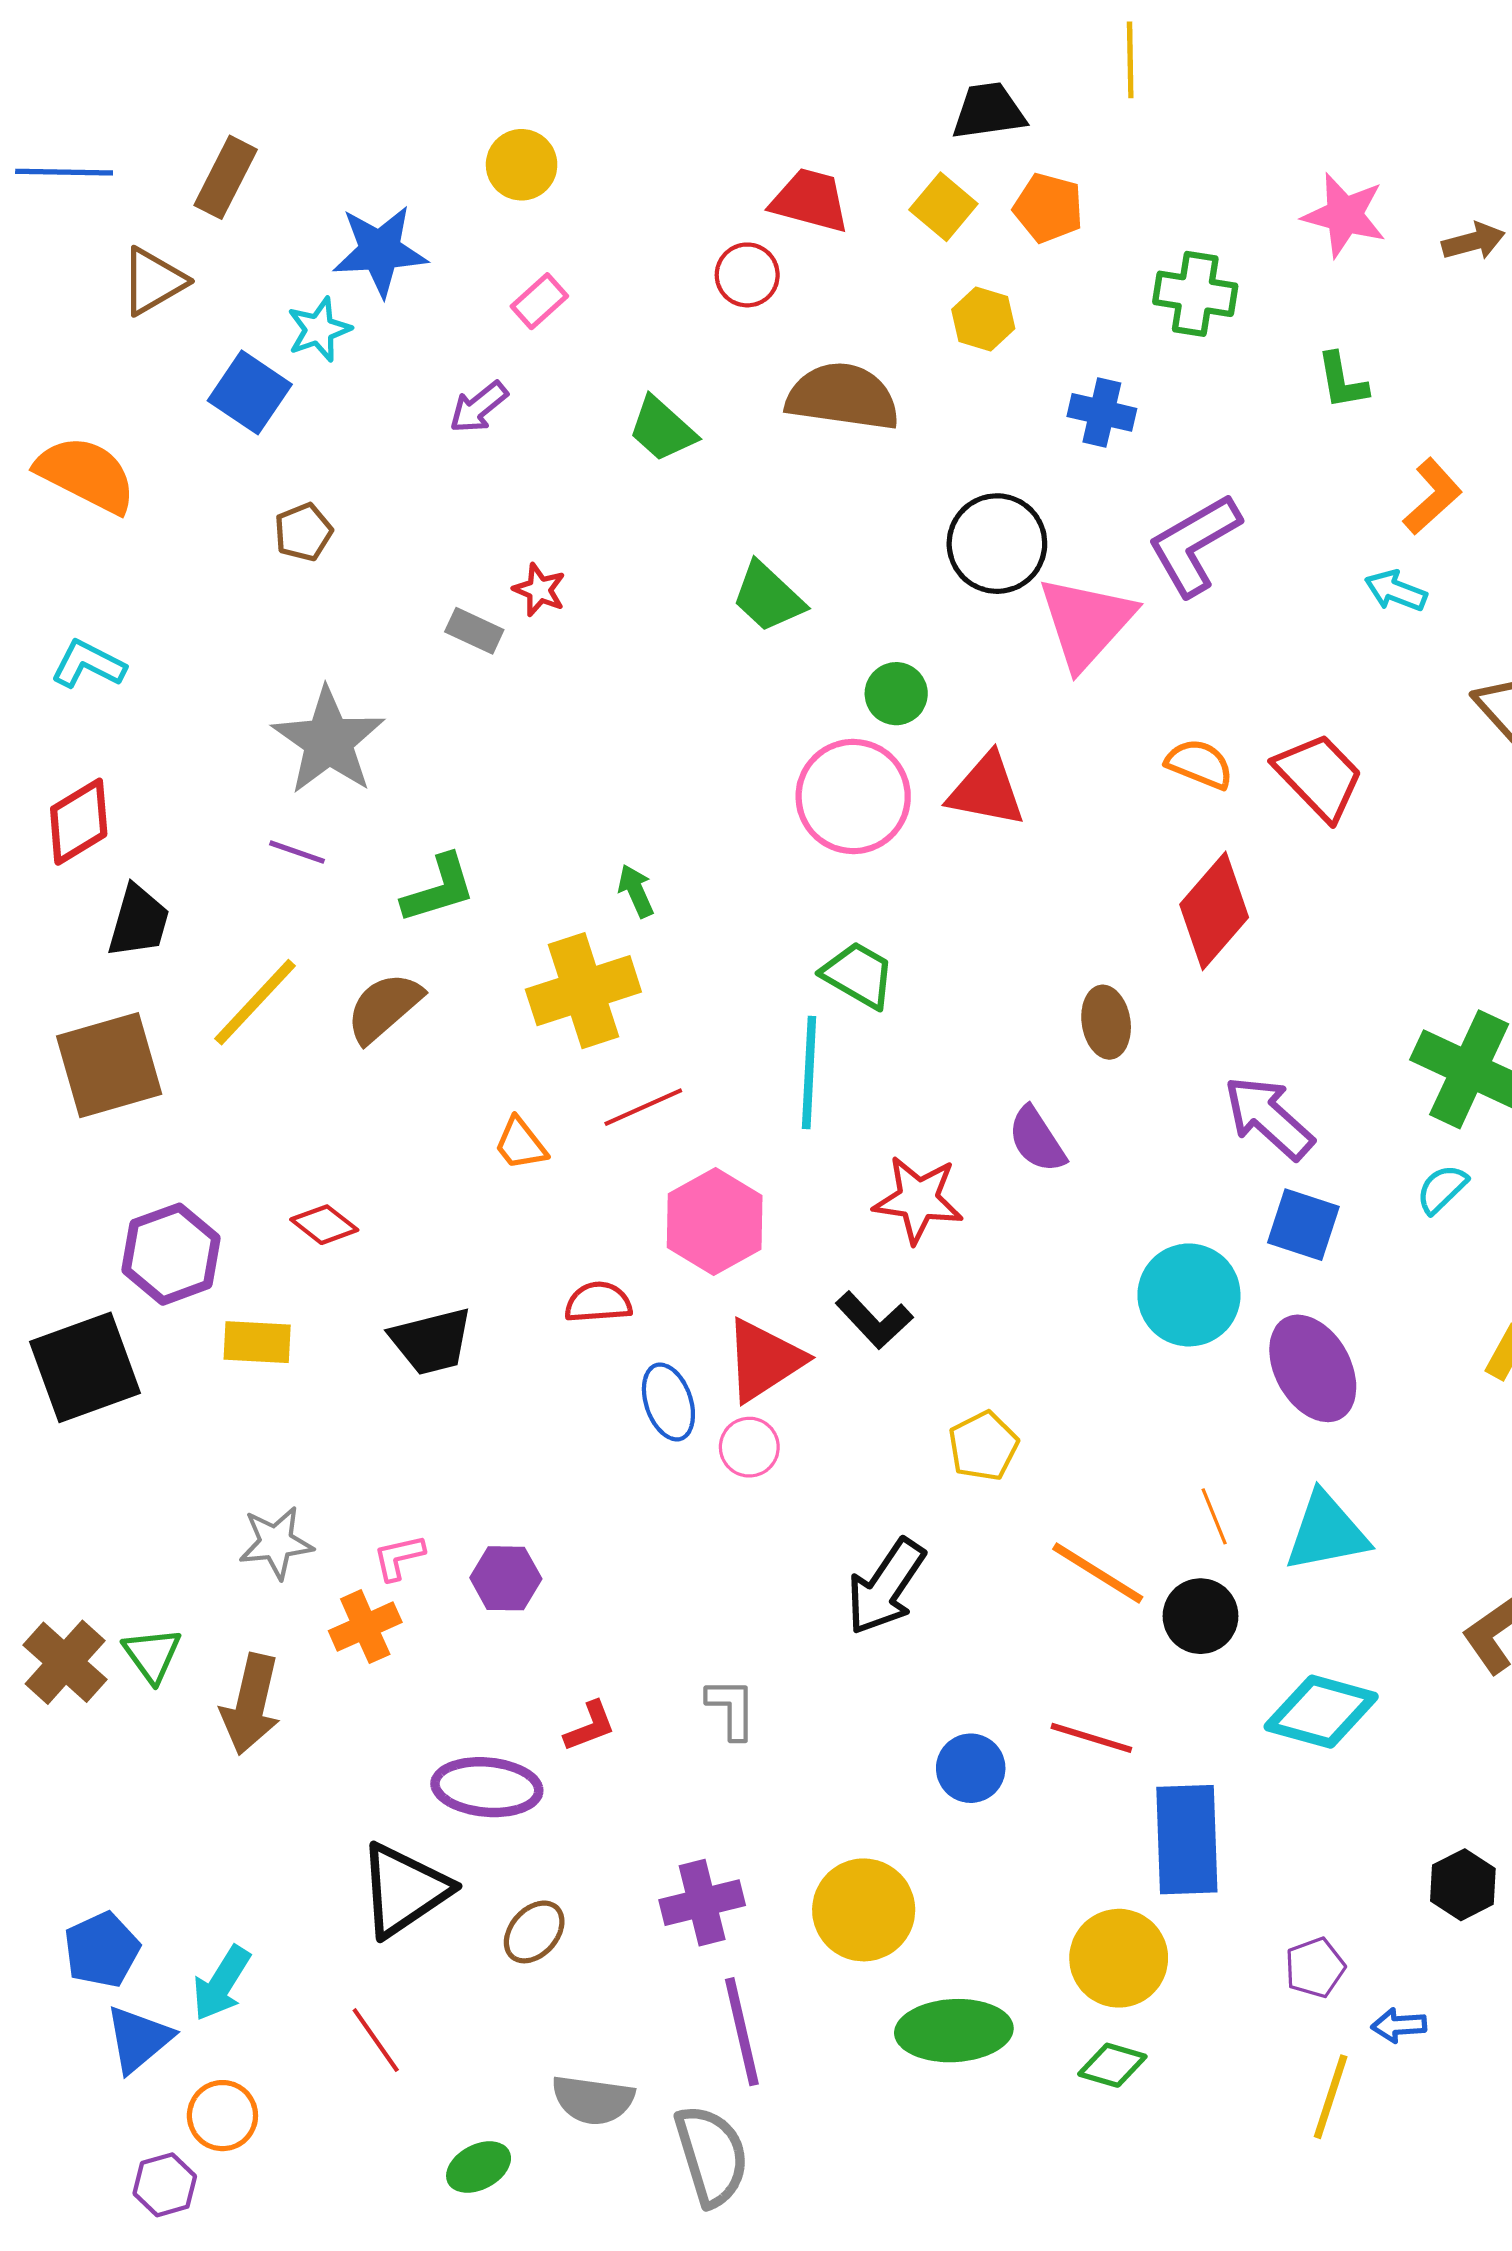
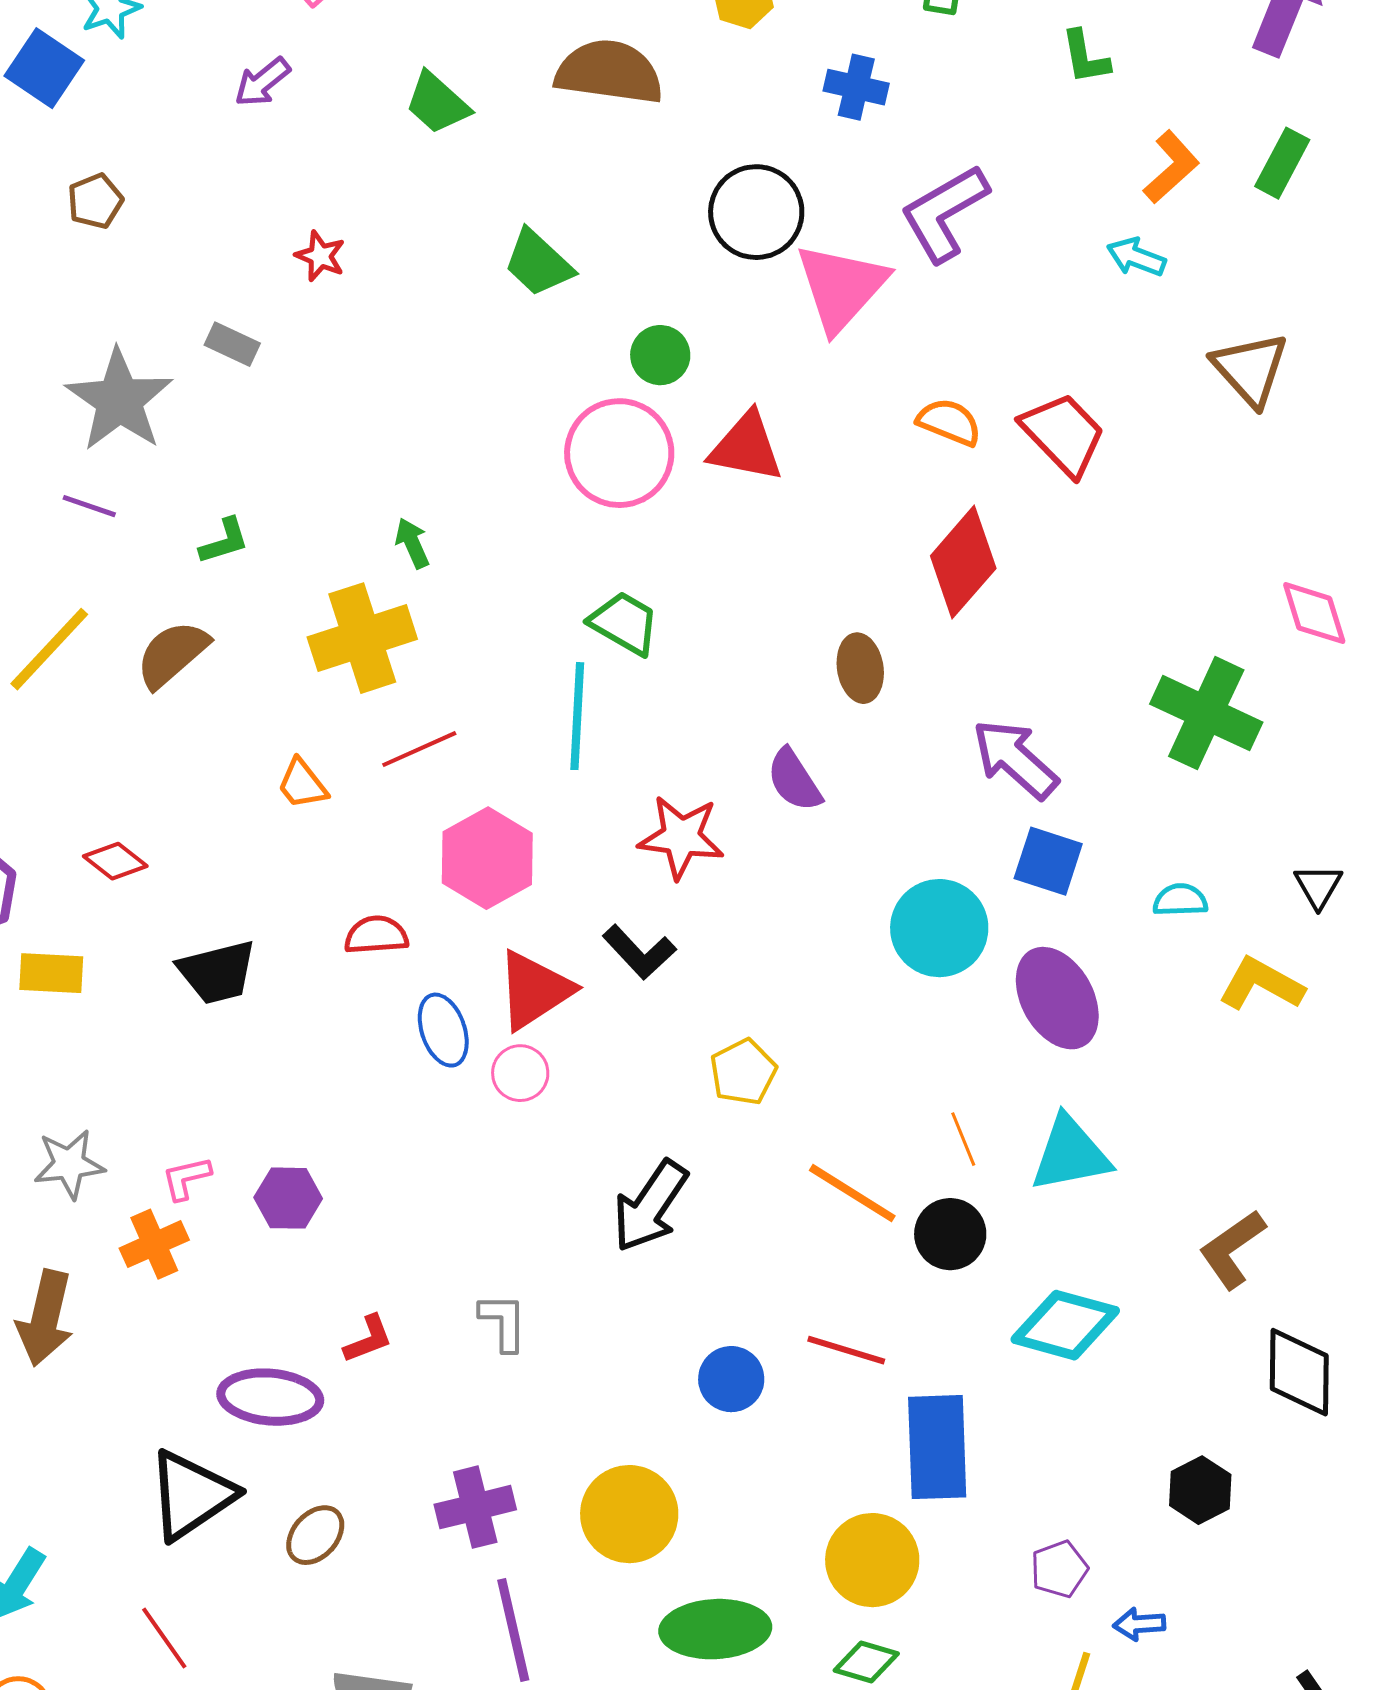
gray rectangle: (474, 631) -> (232, 344), moved
green L-shape: (439, 889) -> (224, 541), size x0.7
cyan semicircle: (1442, 1189) -> (1180, 900), moved, turned 42

